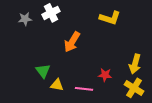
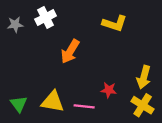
green triangle: (43, 71) -> (19, 104), moved
yellow triangle: (57, 85) -> (53, 102), size x1.5

